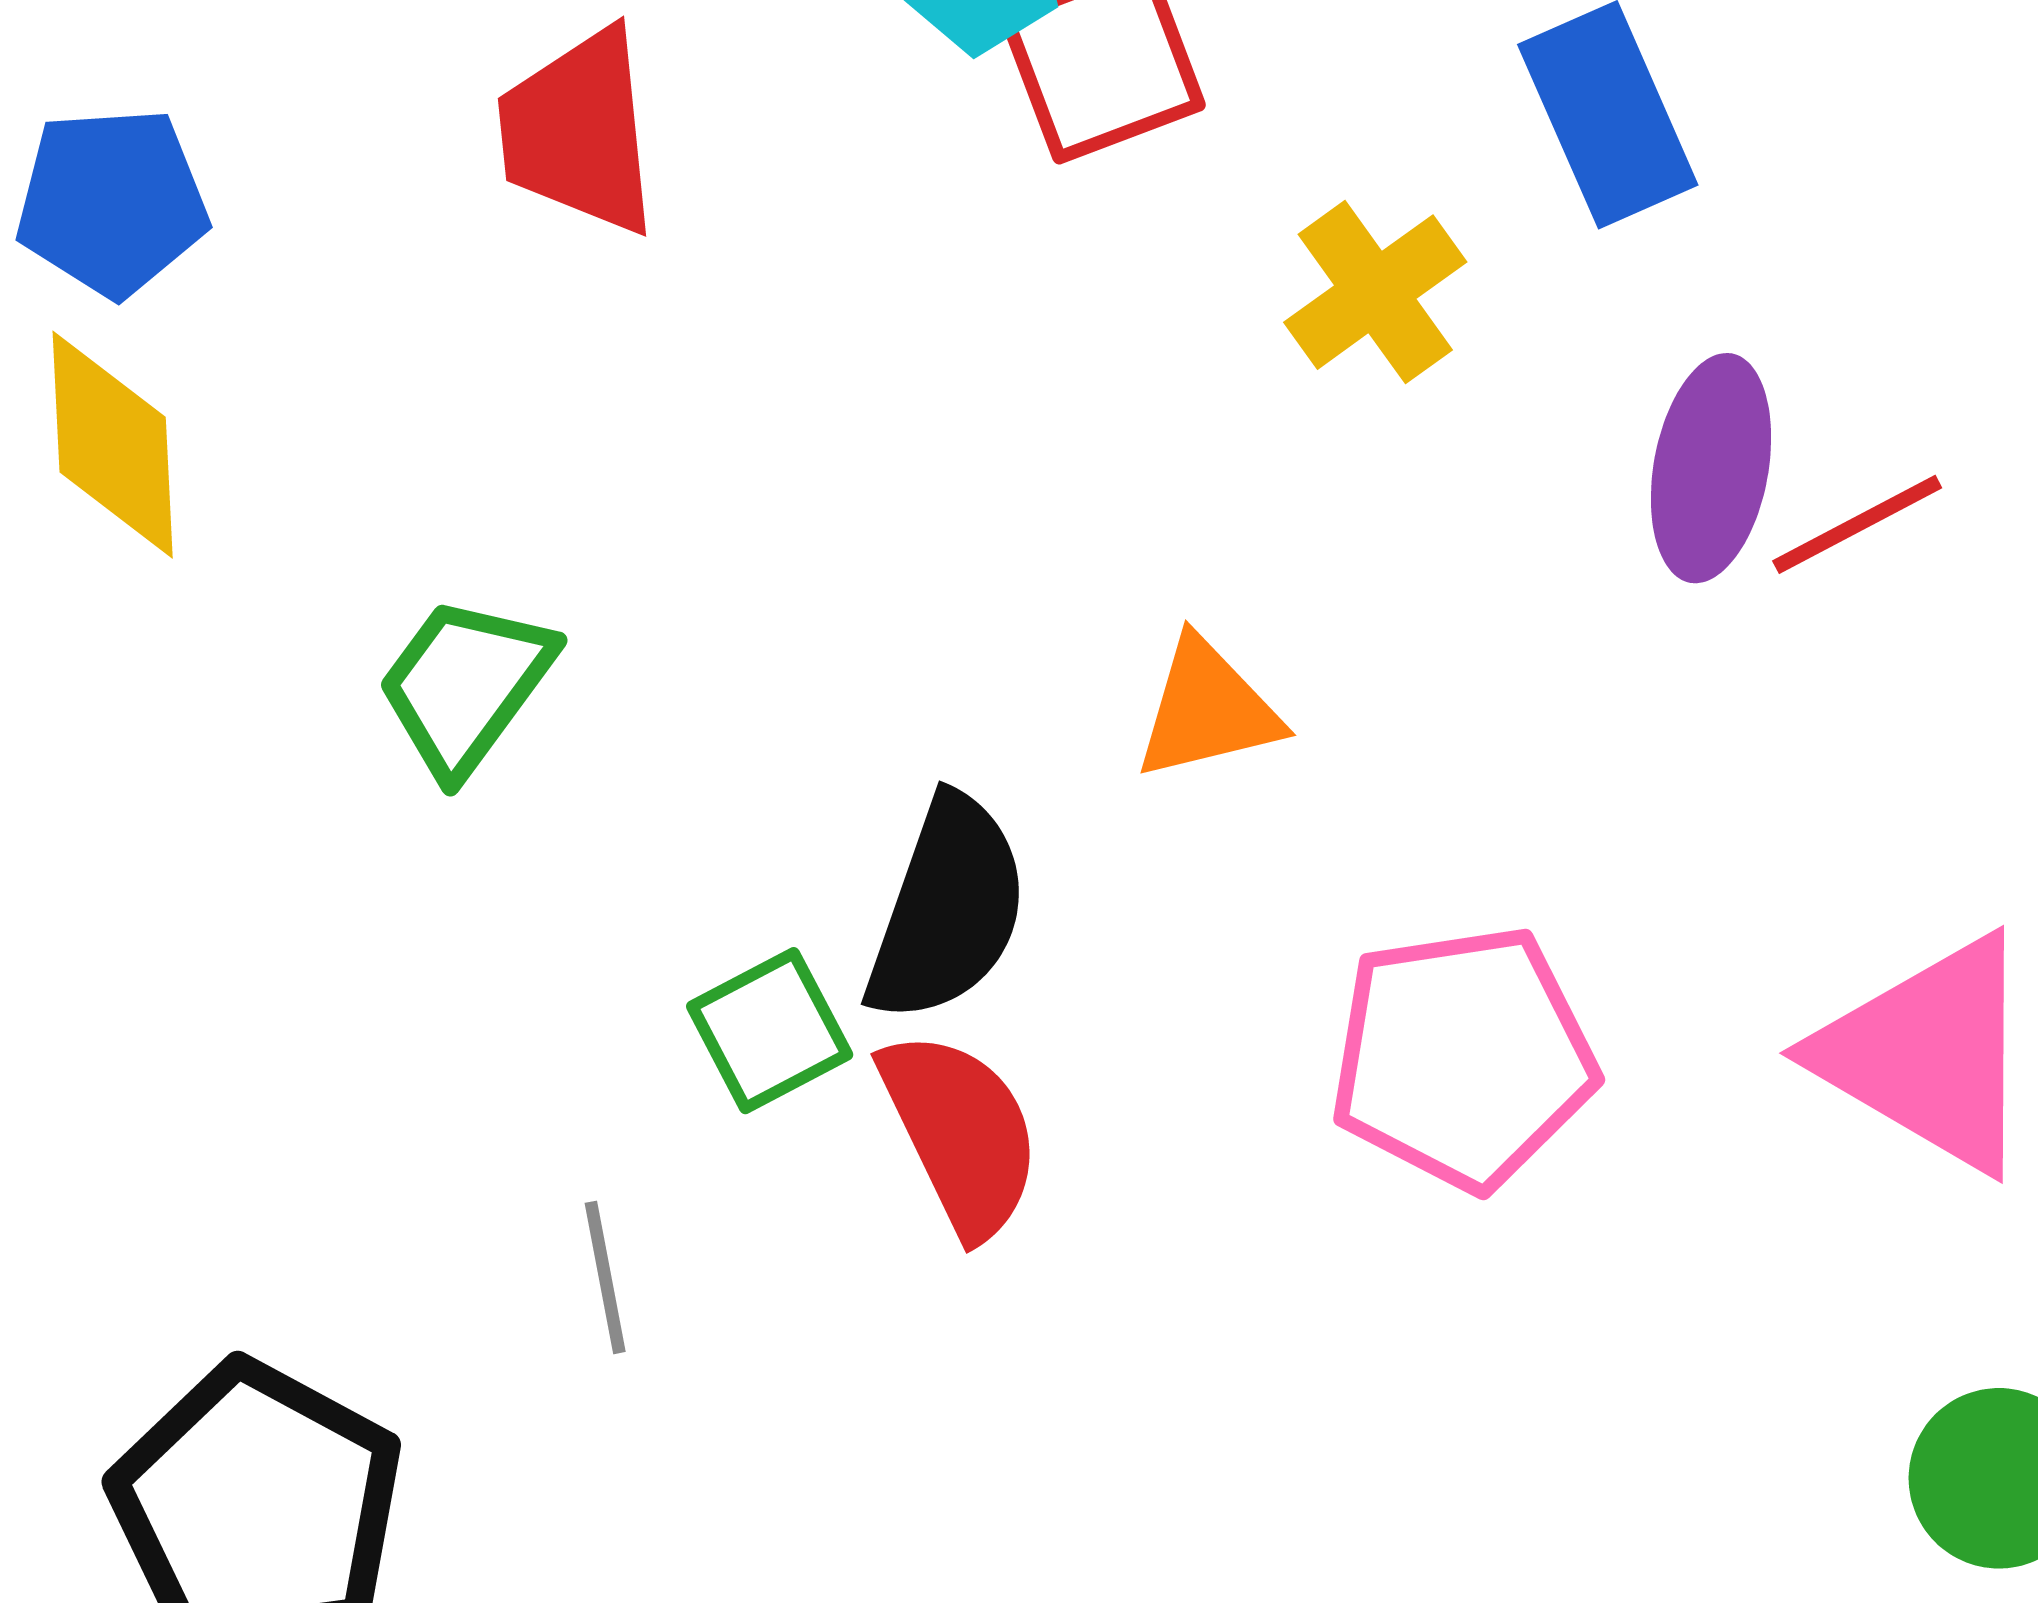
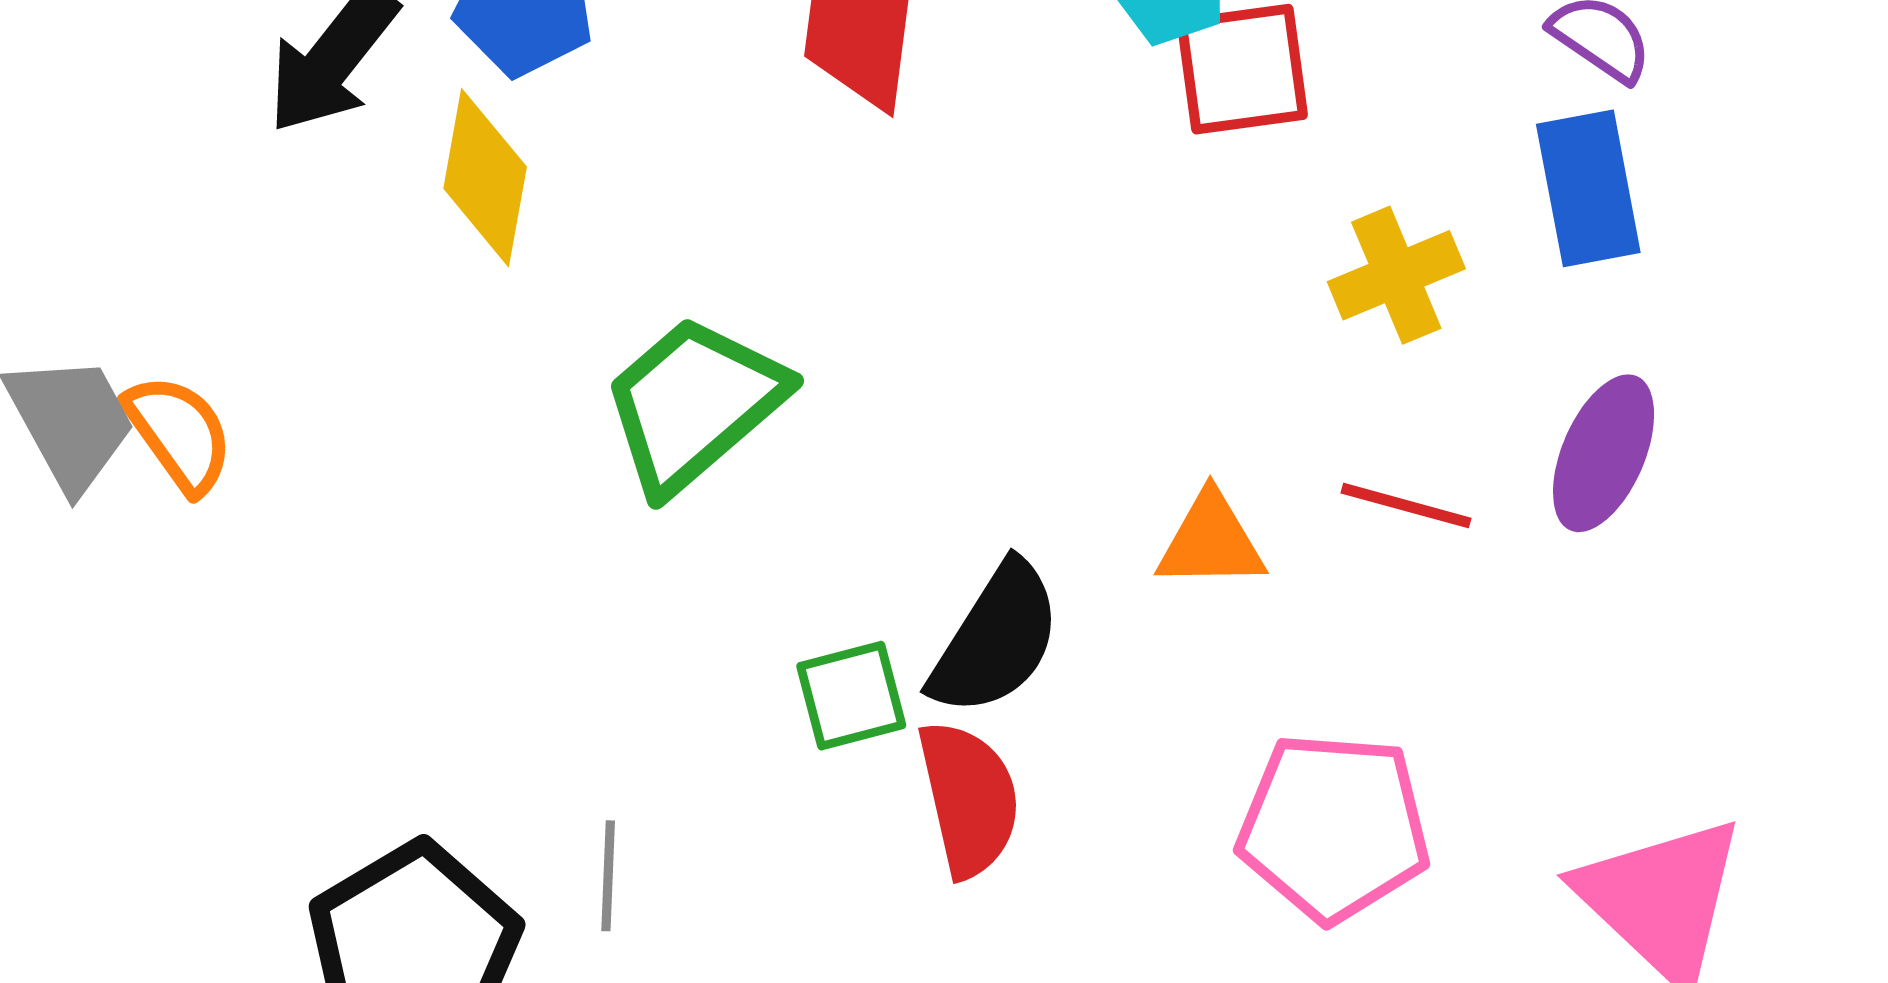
red line: (1857, 524) -> (1406, 506), moved, turned 30
green trapezoid: (465, 685) -> (694, 404), size x1.4
gray line: (605, 1277) -> (608, 876), moved

